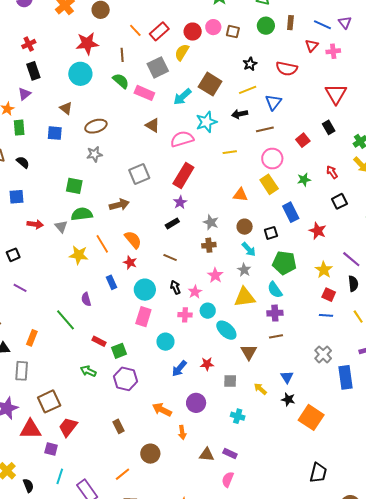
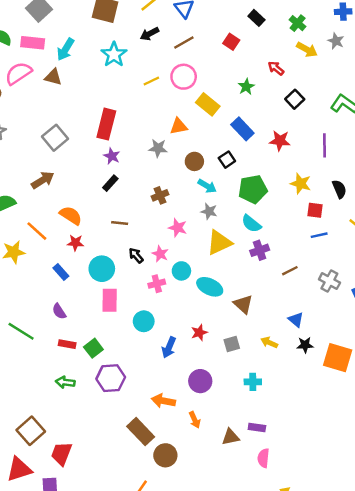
cyan arrow: (182, 97) -> (66, 49), moved
pink semicircle: (182, 139) -> (18, 73), moved
pink circle: (272, 159) -> (184, 77), moved
gray star: (211, 222) -> (158, 148), moved
purple line: (351, 259) -> (325, 145), moved, turned 66
purple semicircle: (86, 299) -> (59, 311), moved
brown line: (276, 336) -> (290, 271), moved
brown rectangle: (118, 426) -> (141, 432), moved, size x1.6

